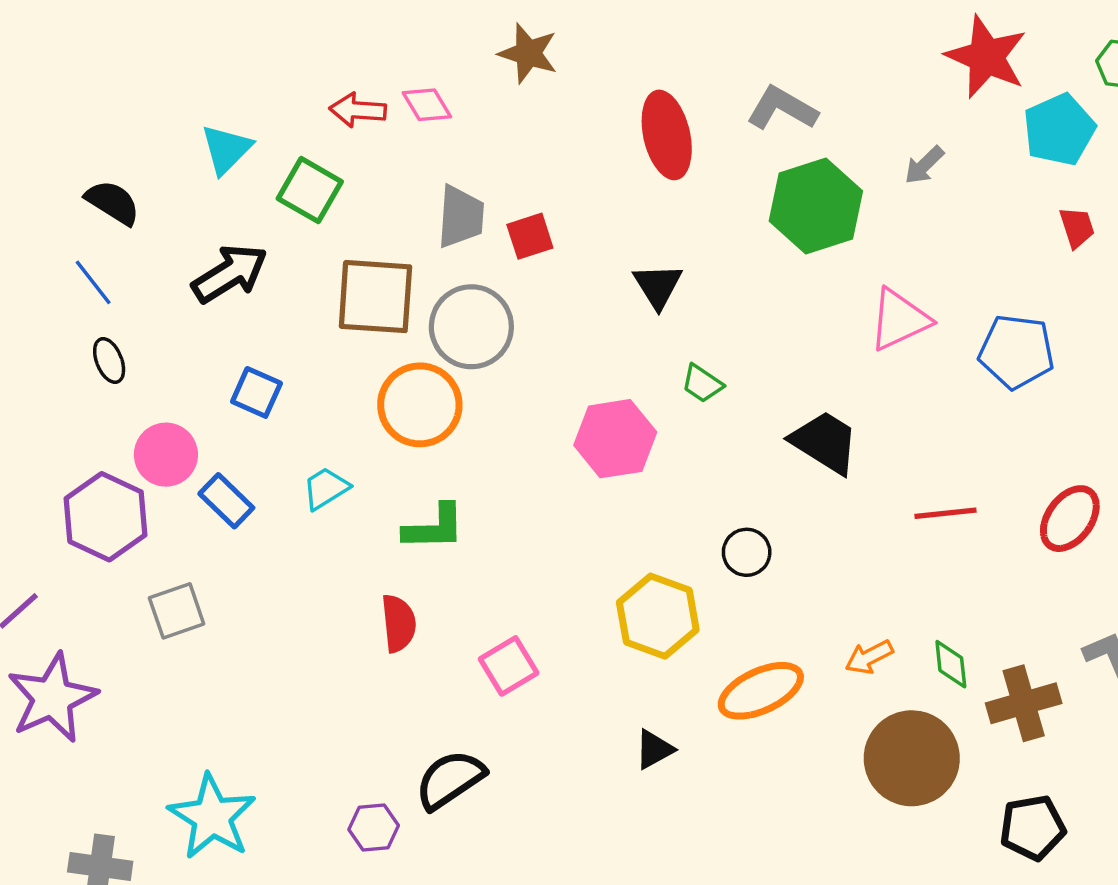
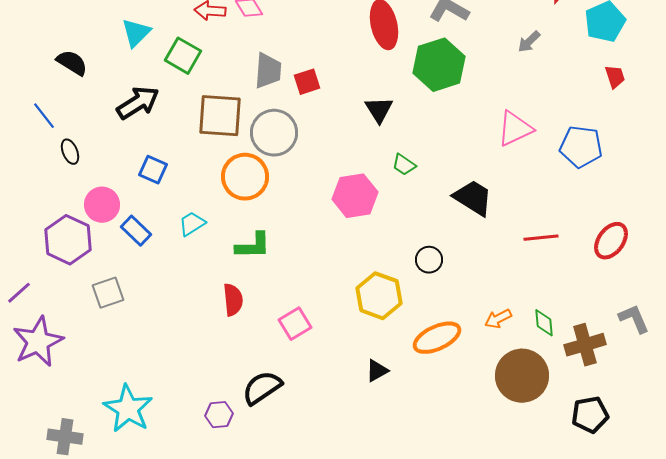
green hexagon: (816, 206) -> (439, 65), moved
blue line: (93, 282) -> (44, 116), moved

